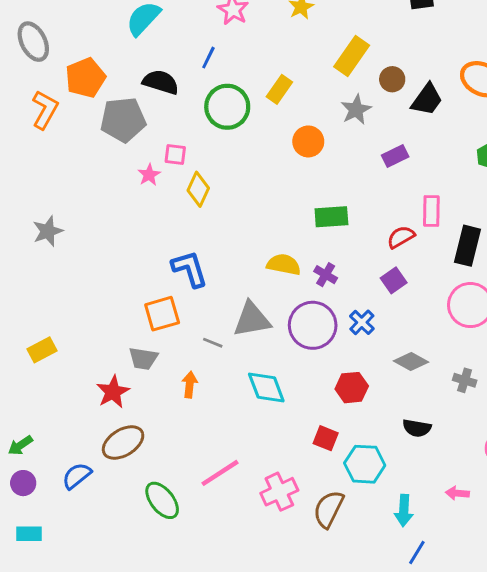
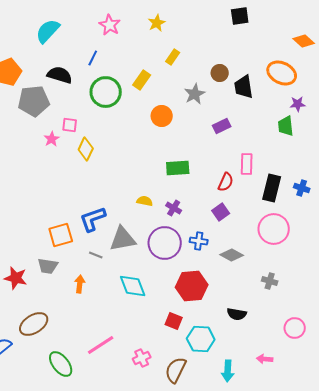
yellow rectangle: (352, 56) -> (173, 57), moved, size x0.6
black trapezoid: (427, 100) -> (244, 87), turned 135
red semicircle: (401, 237) -> (226, 182), turned 144
yellow semicircle: (284, 264) -> (145, 201), size x0.7
blue L-shape: (190, 269) -> (93, 219), moved, turned -92
blue cross: (362, 322) -> (199, 241), turned -36
gray diamond: (411, 361) -> (232, 255), moved
red hexagon: (352, 388) -> (192, 286), size x1.4
red star: (113, 392) -> (16, 278), moved, turned -30
pink cross: (279, 492) -> (142, 358), size x0.7

